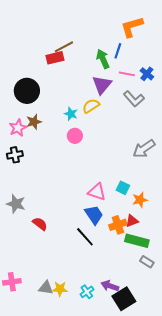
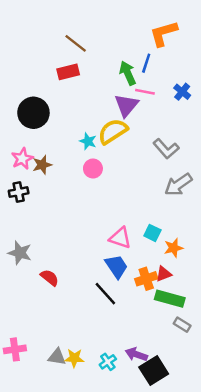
brown line: (64, 47) -> (76, 43), moved, turned 66
pink line: (127, 74) -> (145, 92), moved
gray L-shape: (134, 99) -> (166, 149), moved
yellow semicircle: (91, 106) -> (113, 131), size x1.4
brown star: (34, 122) -> (42, 165), moved

